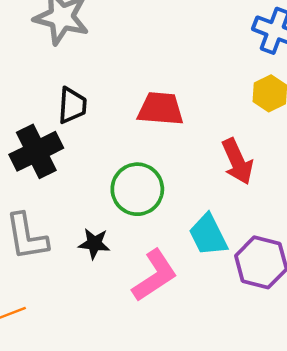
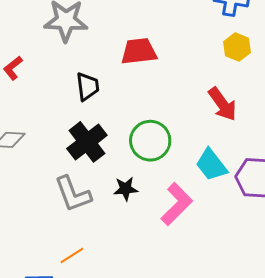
red trapezoid: (161, 109) -> (139, 51), moved
black cross: (36, 151) -> (87, 142), moved

